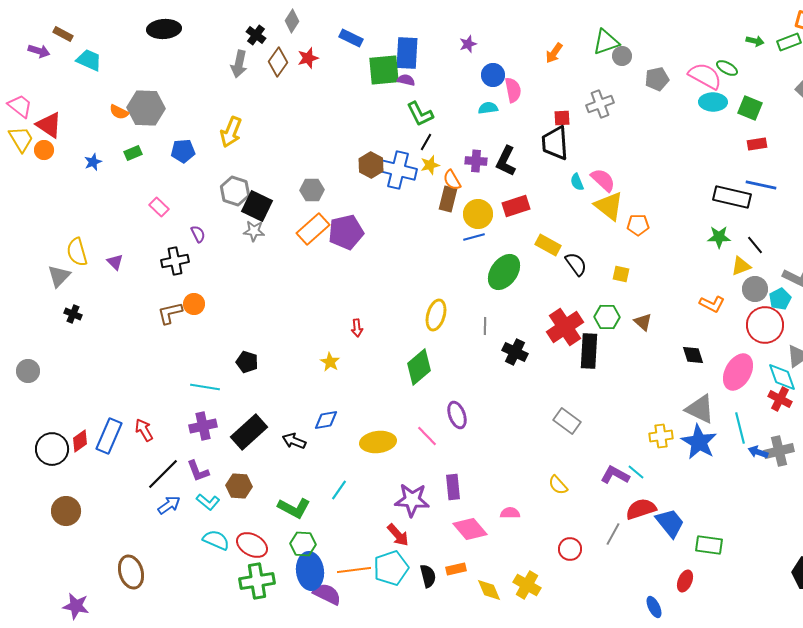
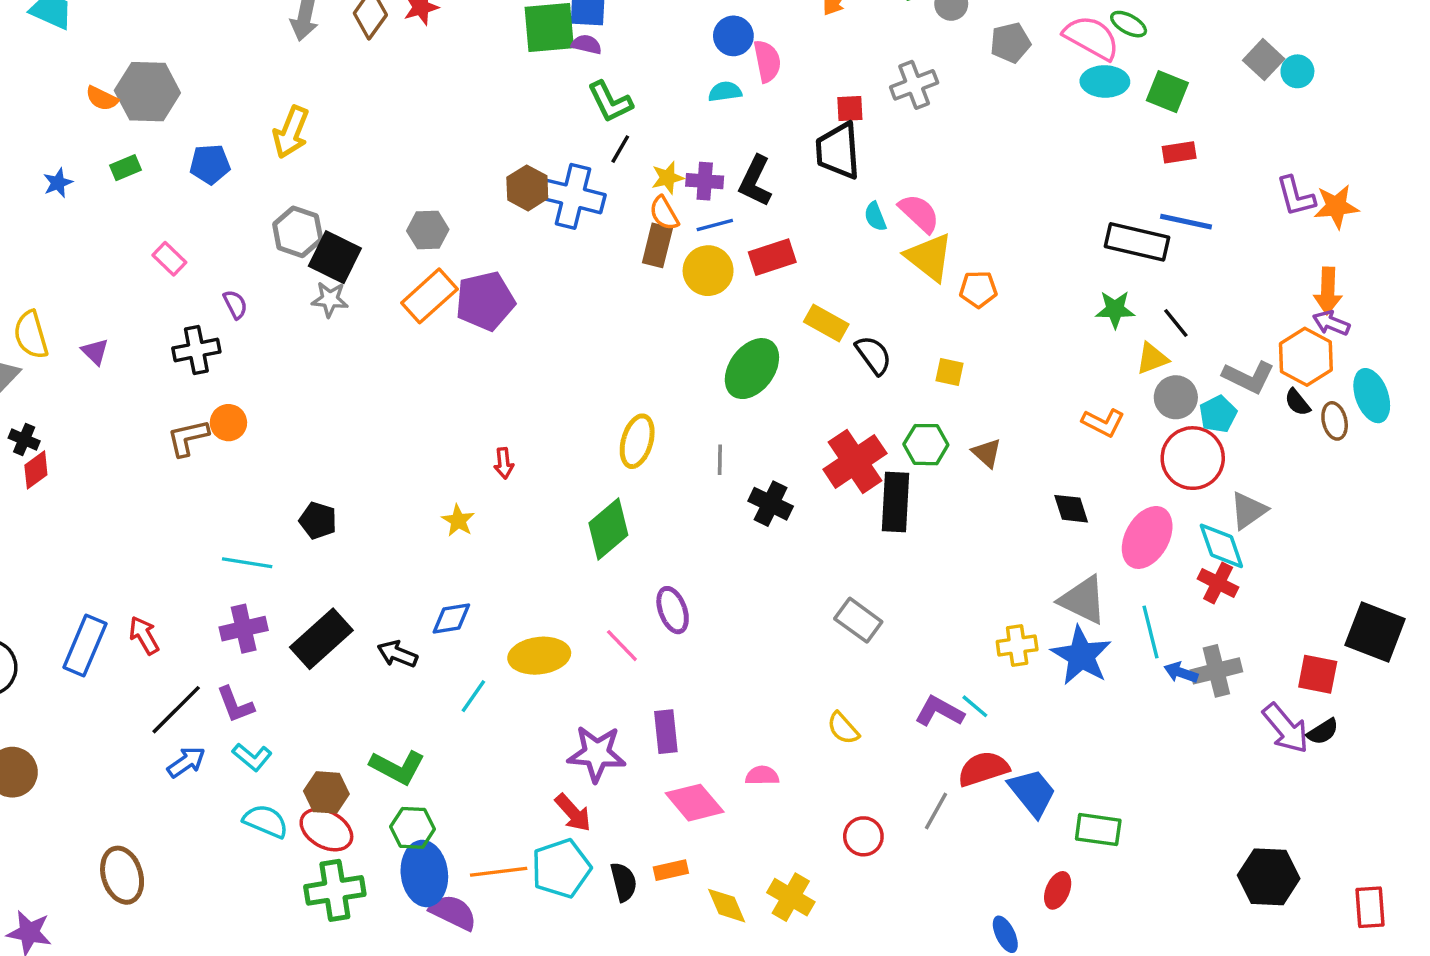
yellow star: (430, 165) -> (668, 178), moved
blue line: (474, 237) -> (715, 225), moved
red diamond: (80, 441) -> (36, 470), moved
brown hexagon: (239, 486) -> (326, 792), moved
cyan line: (339, 490) -> (473, 696), moved

